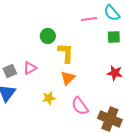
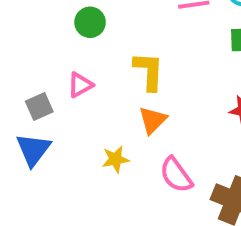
green circle: (48, 36) -> (90, 22), moved
pink triangle: (30, 68) -> (80, 85), moved

